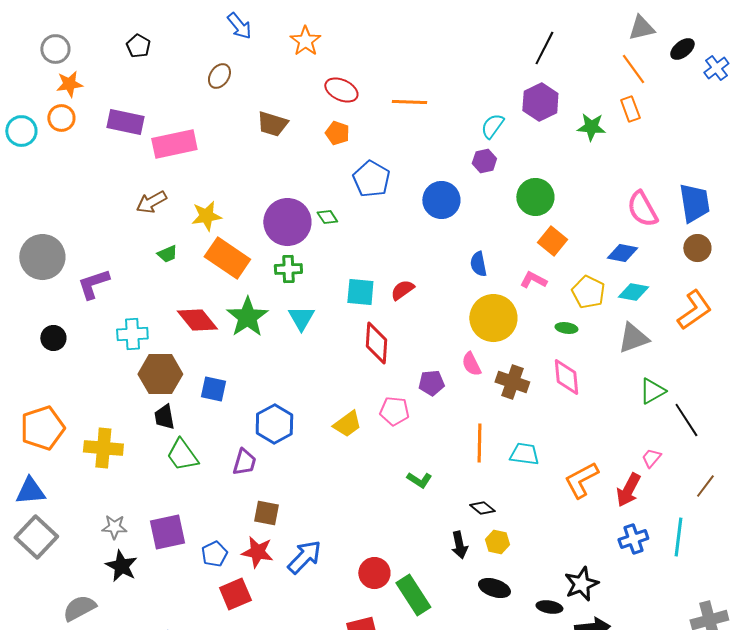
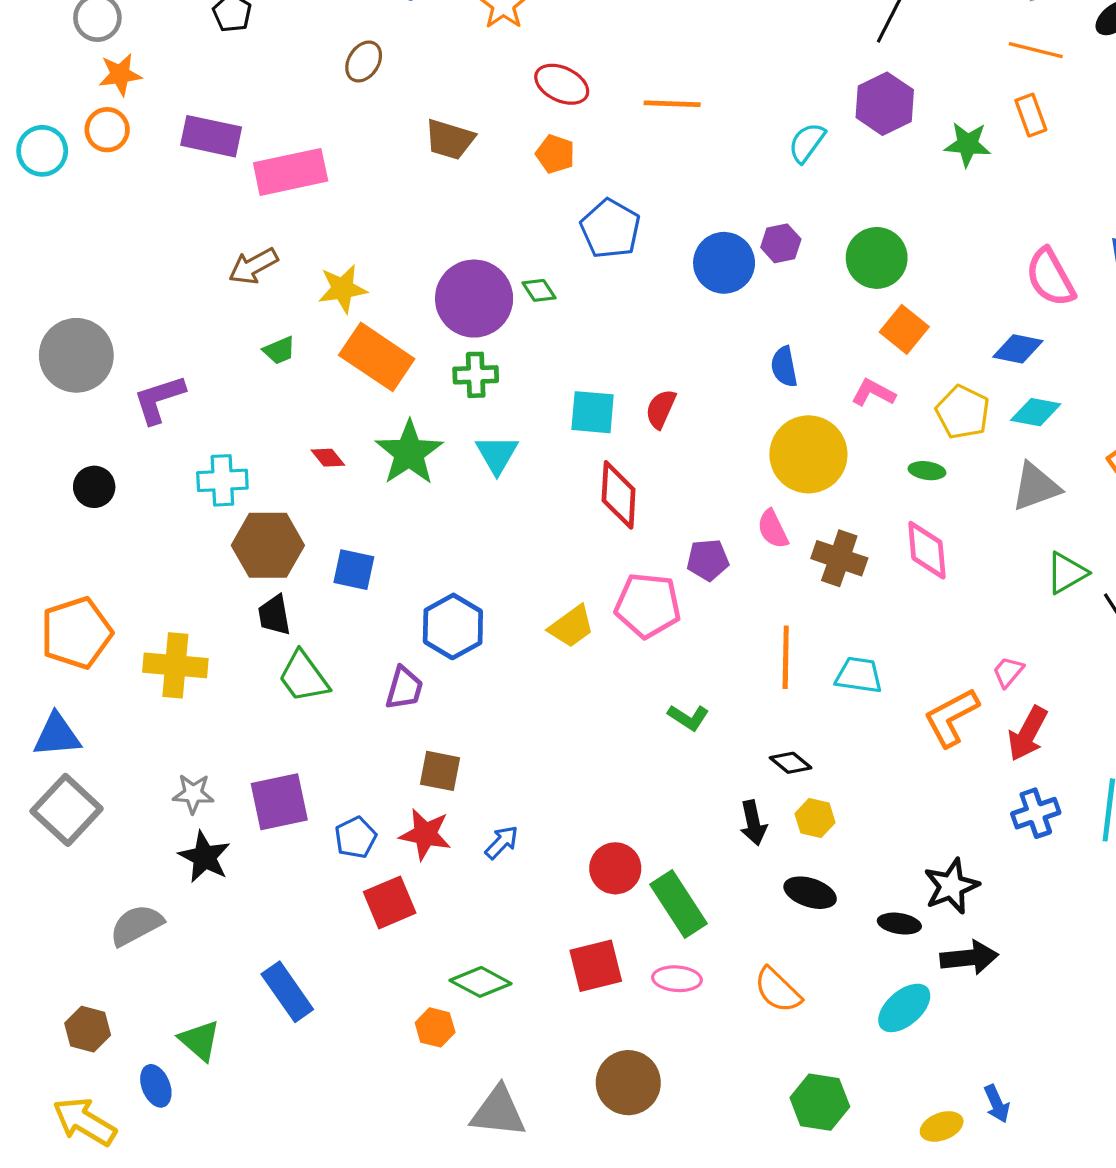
orange line: (633, 69) -> (1036, 50), turned -40
purple hexagon: (484, 161) -> (781, 243), moved
red semicircle: (402, 290) -> (661, 409), turned -30
red diamond: (197, 320) -> (328, 458), size x0.5
pink pentagon: (394, 411) -> (648, 605), size x1.4
pink trapezoid: (651, 458) -> (1008, 672), moved
blue arrow: (304, 557) -> (502, 842), size x0.6

